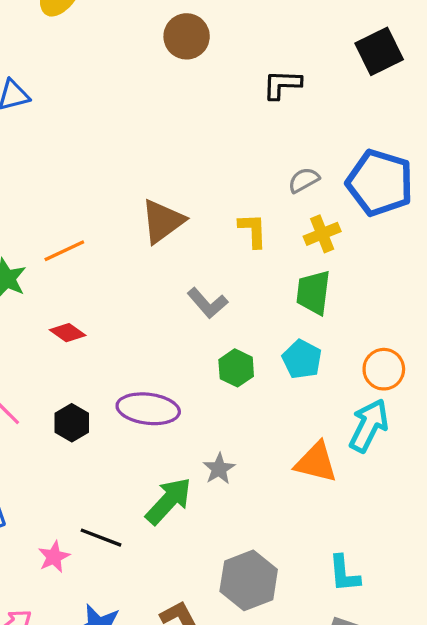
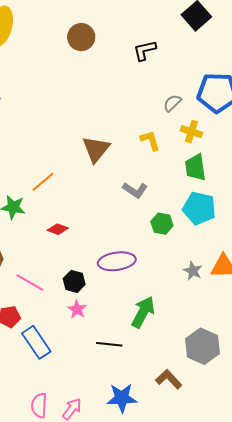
yellow cross: (322, 234) -> (191, 132), turned -35
cyan pentagon: (302, 359) -> (199, 208), size x1.4
gray star: (219, 469) -> (193, 271), moved
pink star: (54, 557) -> (77, 309), moved

